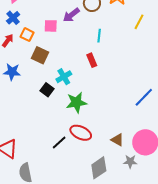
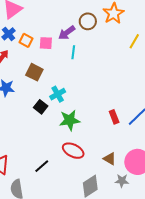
orange square: (27, 35) -> (26, 40), moved
cyan line: (99, 36) -> (73, 52), moved
red rectangle: (92, 60) -> (114, 117), moved
black line: (59, 143) -> (42, 166), moved

